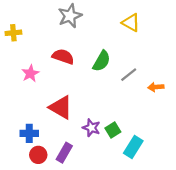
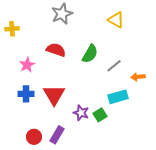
red triangle: (61, 107) -> (54, 95), turned 30
blue cross: (29, 133) -> (26, 94), moved
cyan rectangle: (133, 147) -> (118, 97), moved, turned 42

